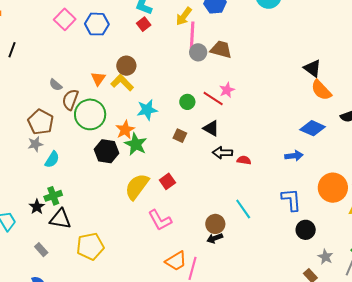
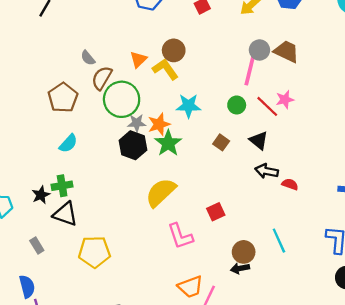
pink line: (192, 35) -> (250, 70), moved
gray star: (35, 144) -> (137, 123), moved
red square: (167, 181) -> (216, 212), moved

